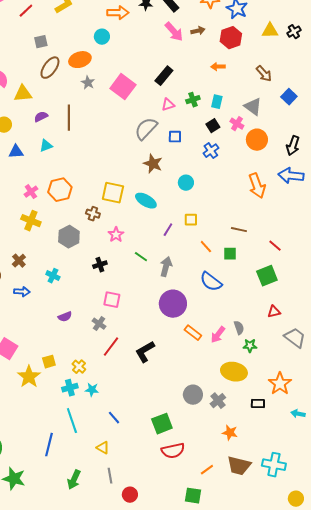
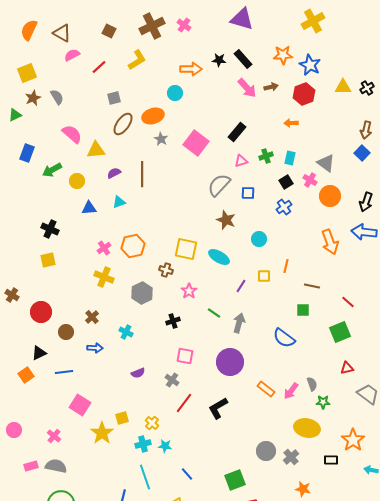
brown arrow: (264, 74) -> (366, 130), moved, turned 54
orange line: (206, 247) -> (286, 266), moved, turned 56
purple circle: (173, 304) -> (230, 362), moved

